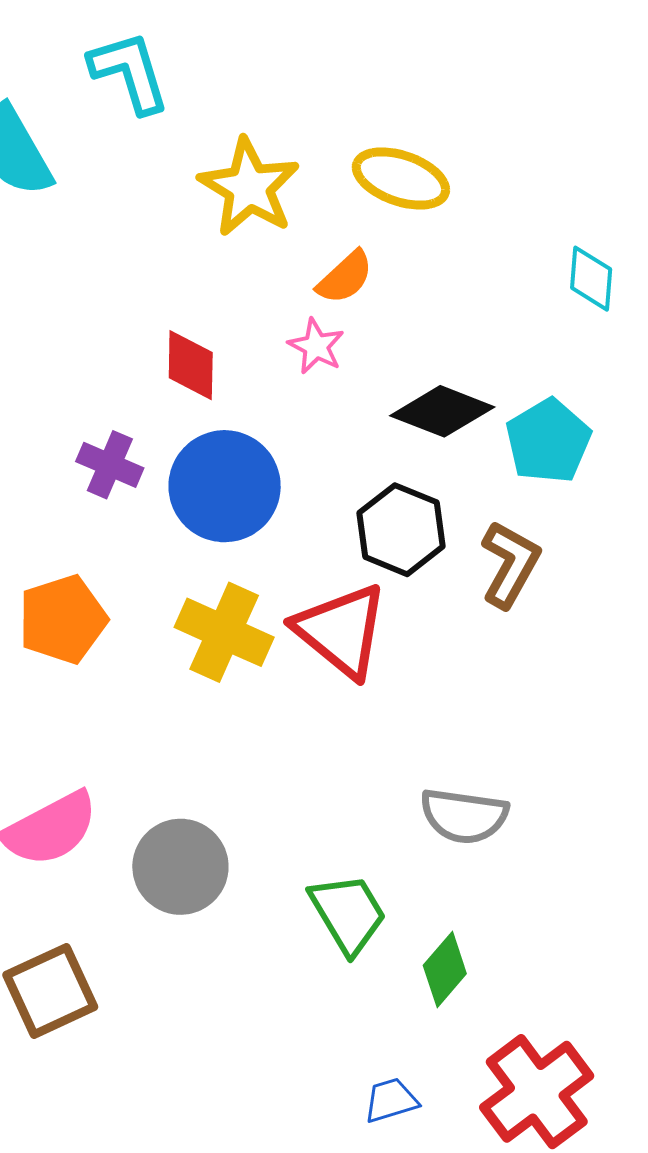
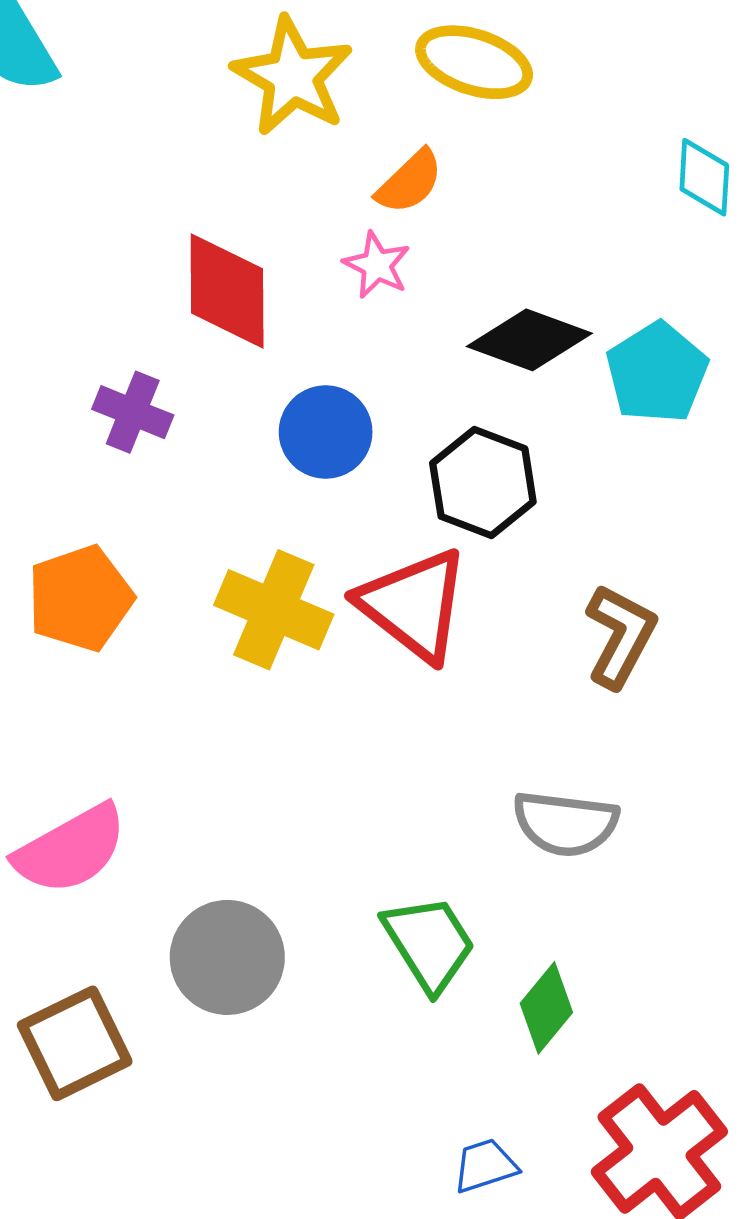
red diamond: (191, 365) -> (227, 291), size x1.4
blue circle: (225, 486) -> (326, 432), moved, size x0.7
brown L-shape: (510, 564) -> (620, 636), moved
gray circle: (180, 867) -> (227, 957), moved

